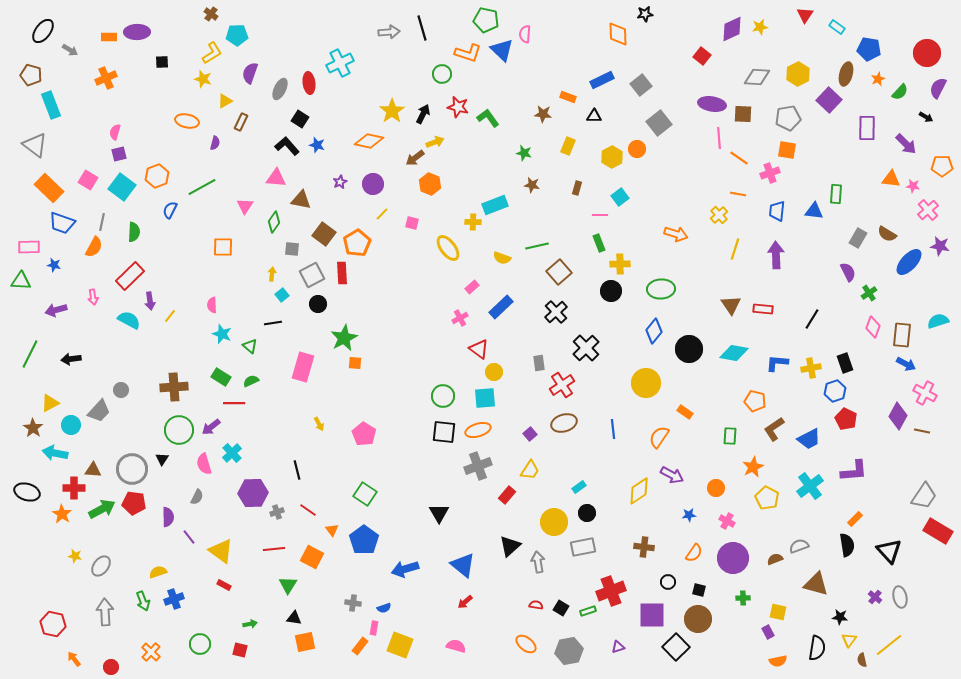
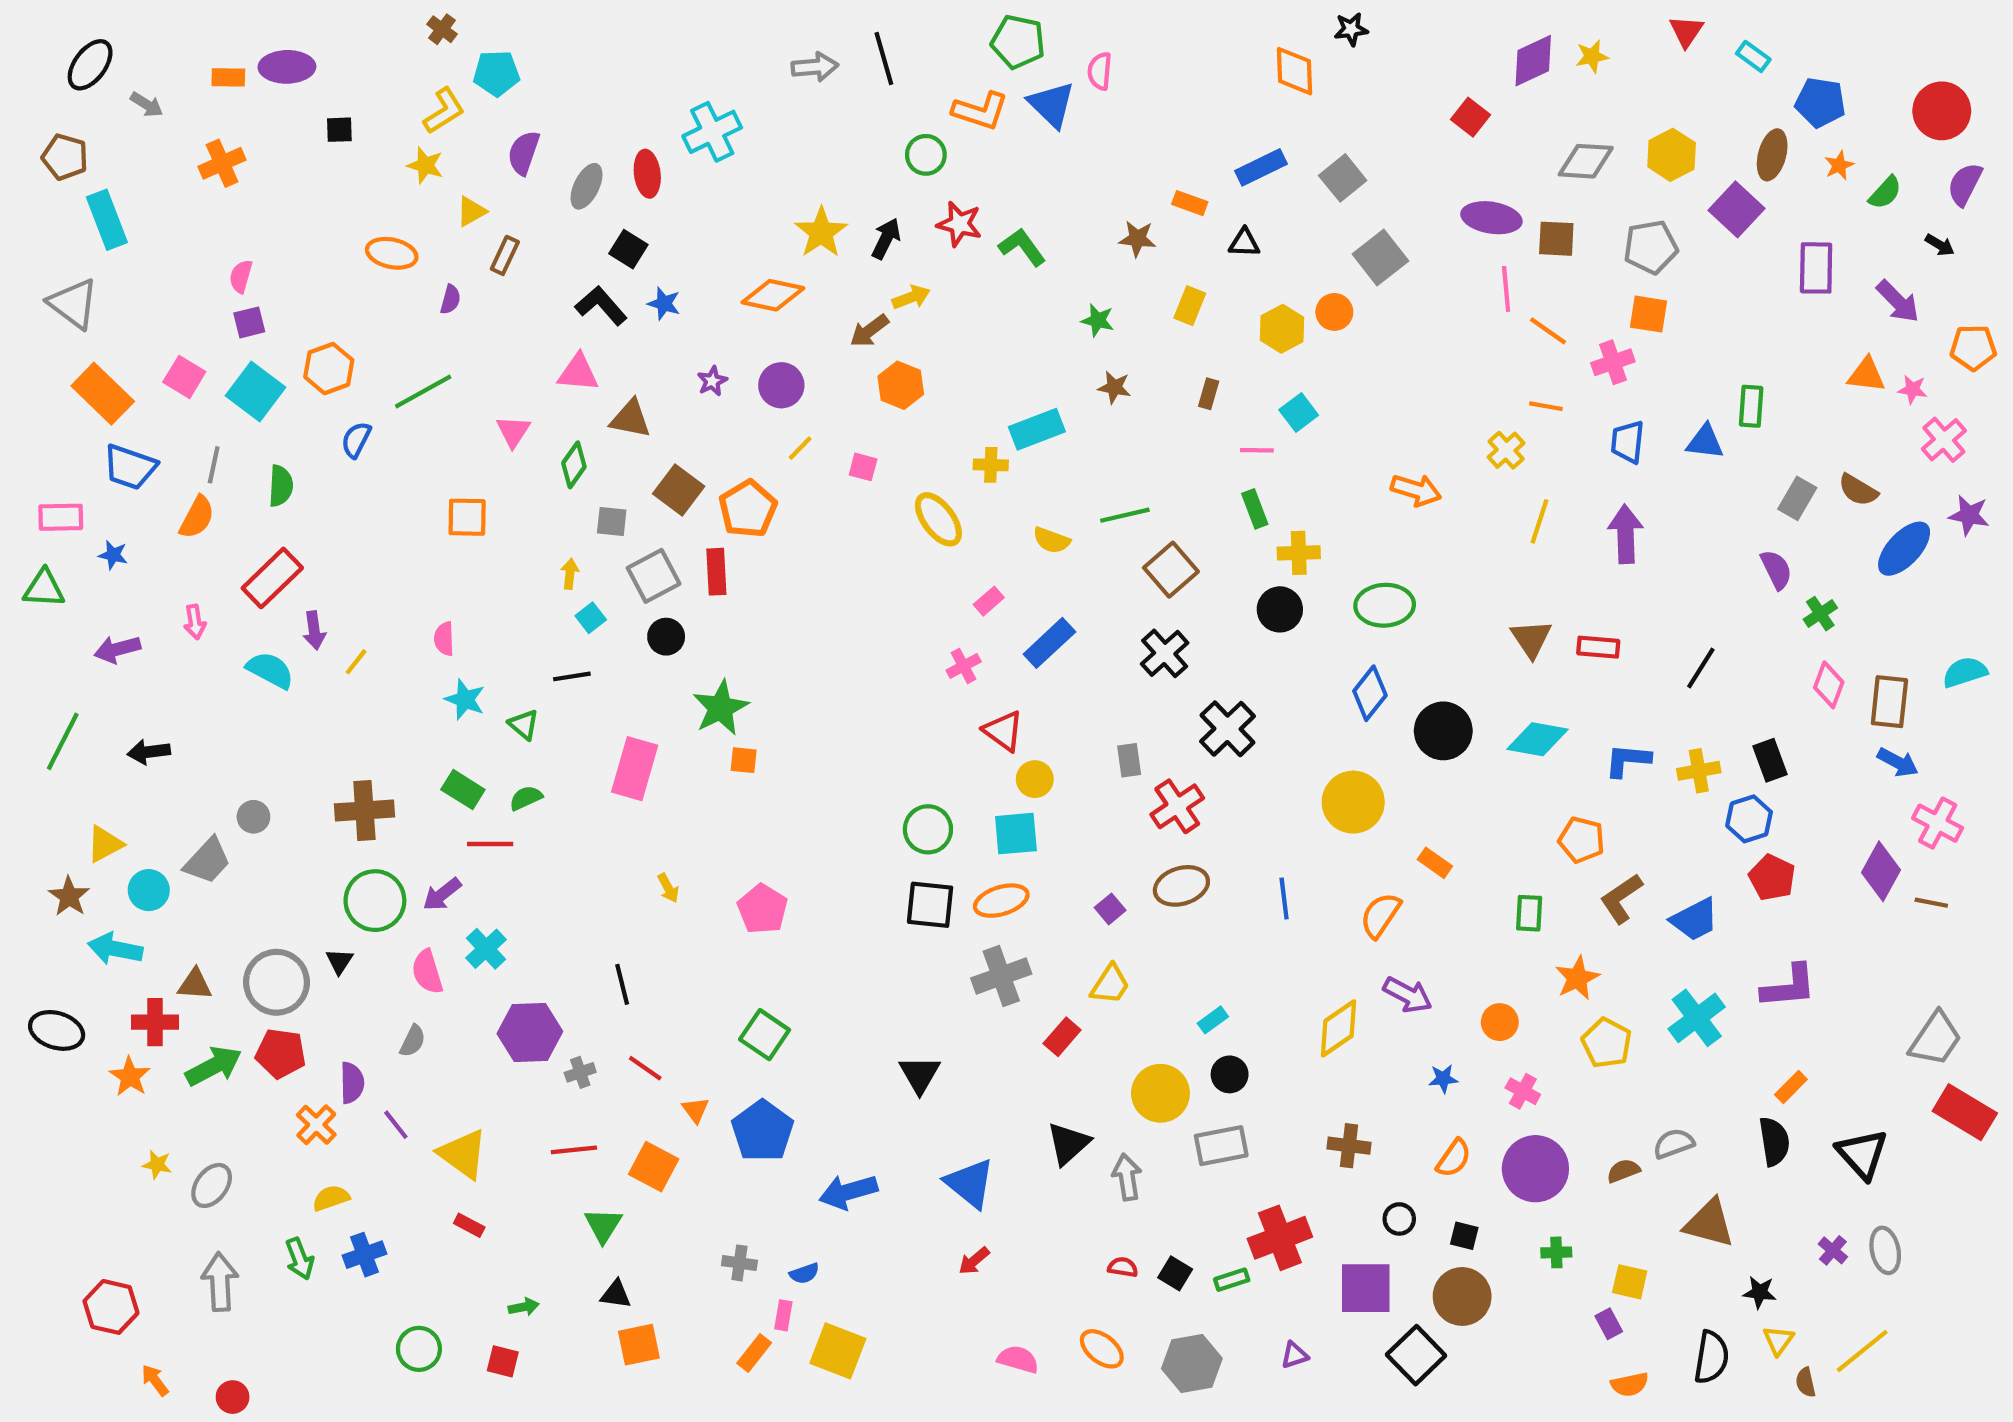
pink semicircle: (456, 646) -> (1018, 1359), moved
orange cross: (151, 652) -> (316, 1125), moved

